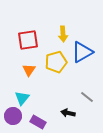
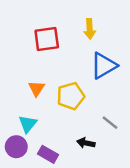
yellow arrow: (63, 34) -> (90, 29), moved
red square: (28, 40) -> (47, 39), moved
yellow pentagon: (56, 62) -> (71, 96), moved

